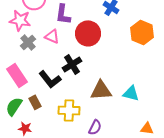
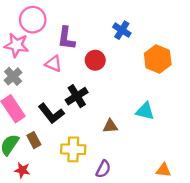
red circle: (88, 33) -> (95, 60), size x0.7
gray cross: (28, 42) -> (13, 76), moved
brown triangle: (101, 90) -> (110, 126), size x0.6
cyan triangle: (131, 93) -> (145, 111), moved

